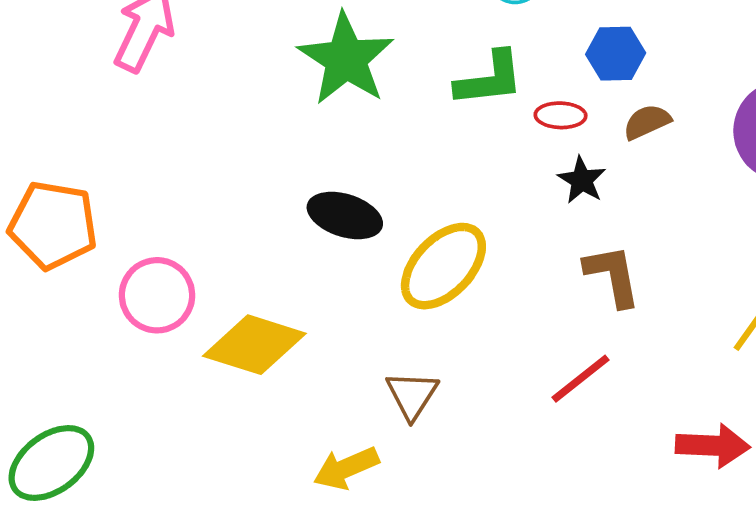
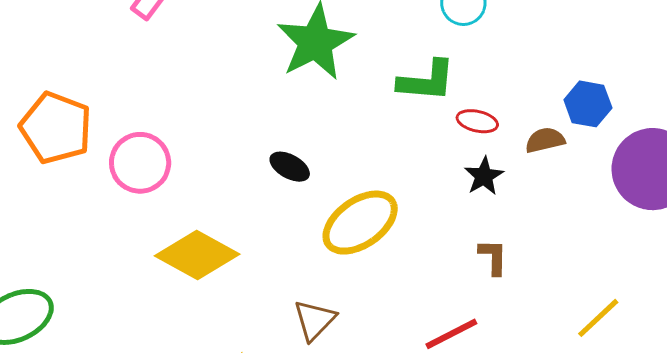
blue hexagon: (616, 54) -> (588, 104), moved
black ellipse: (345, 216) -> (290, 167), size x0.7
brown L-shape: (612, 276) -> (493, 257), size x0.7
pink circle: (157, 295) -> (140, 163), moved

